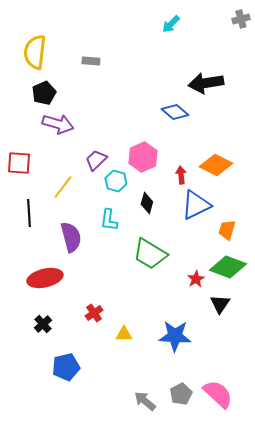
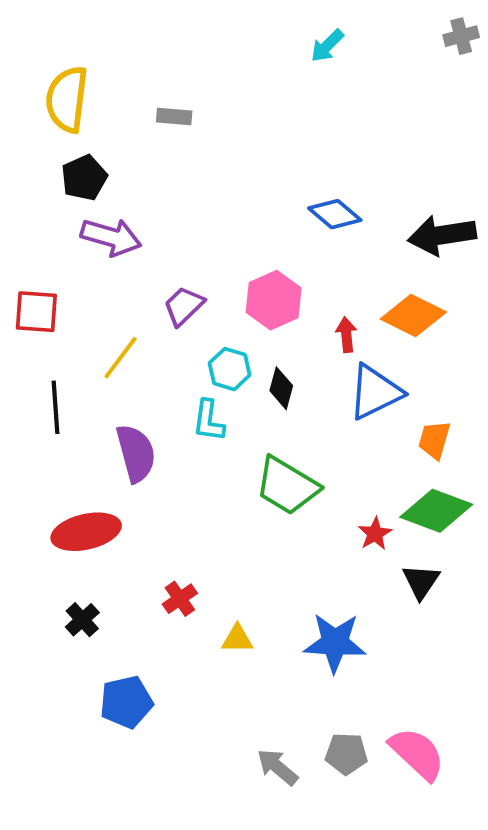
black arrow: (206, 83) -> (442, 235), moved
cyan hexagon: (116, 181) -> (230, 369), moved
gray pentagon: (181, 394) -> (346, 754), turned 30

